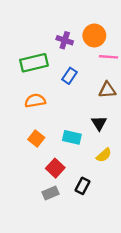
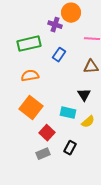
orange circle: (94, 36) -> (71, 13), moved
cyan rectangle: (72, 137) -> (68, 113), moved
orange square: (36, 139) -> (31, 108), size x1.6

